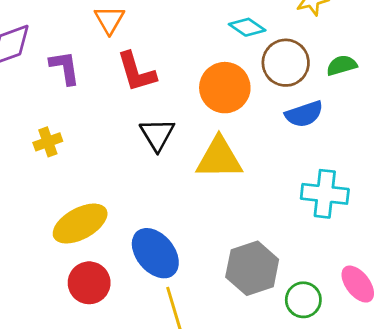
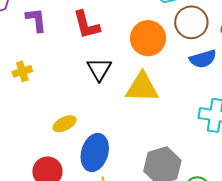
yellow ellipse: (80, 224) -> (65, 124), moved, size x0.6
blue ellipse: (155, 253) -> (95, 153), turned 54

